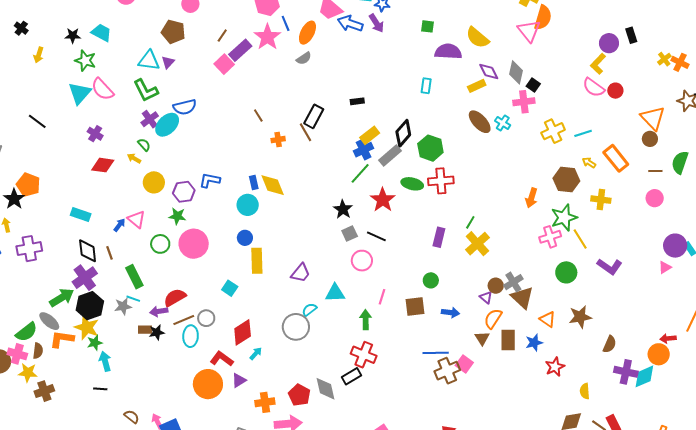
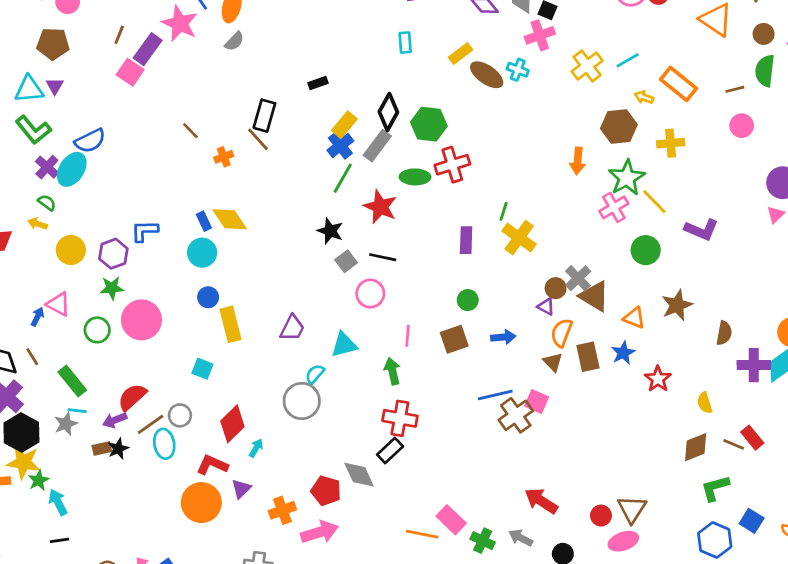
yellow rectangle: (477, 86) -> (461, 53), moved
brown circle: (650, 139) -> (764, 34), moved

